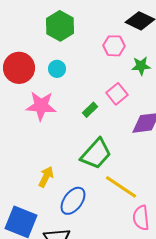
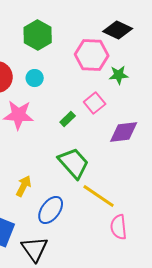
pink hexagon: (114, 46) -> (92, 55), size x1.5
green trapezoid: (96, 154) -> (74, 163), turned -84

